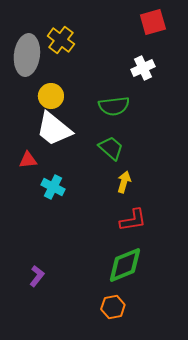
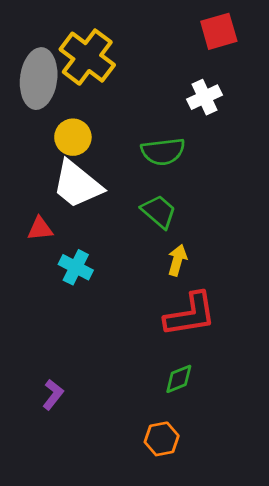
yellow cross: (61, 40) -> (87, 57), size x1.4
red L-shape: (133, 220) -> (190, 315), size x1.4
green diamond: (125, 265) -> (179, 379), size x0.6

